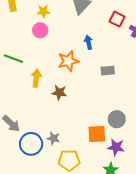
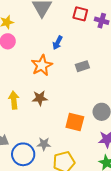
blue arrow: (89, 42) -> (58, 43), turned -128
yellow arrow: (36, 78) -> (14, 100), moved
orange square: (97, 134) -> (75, 122), moved, turned 30

